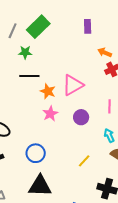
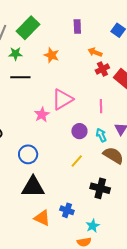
pink triangle: (73, 85) -> (62, 99), moved
orange star: (48, 91) -> (52, 55), moved
purple circle: (81, 117) -> (79, 131), moved

